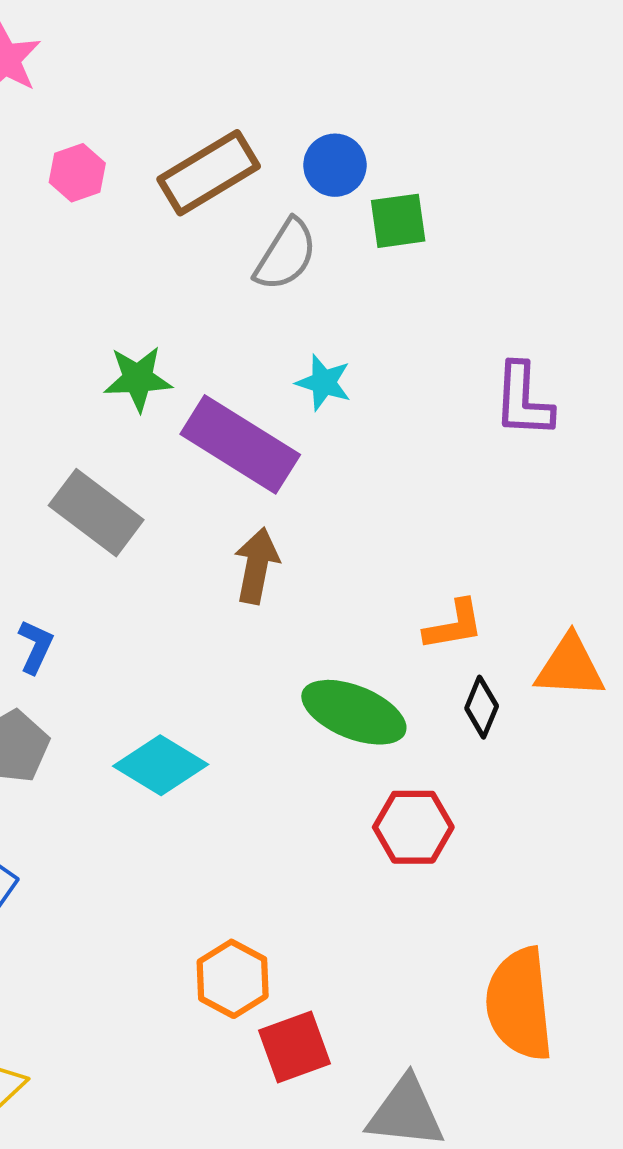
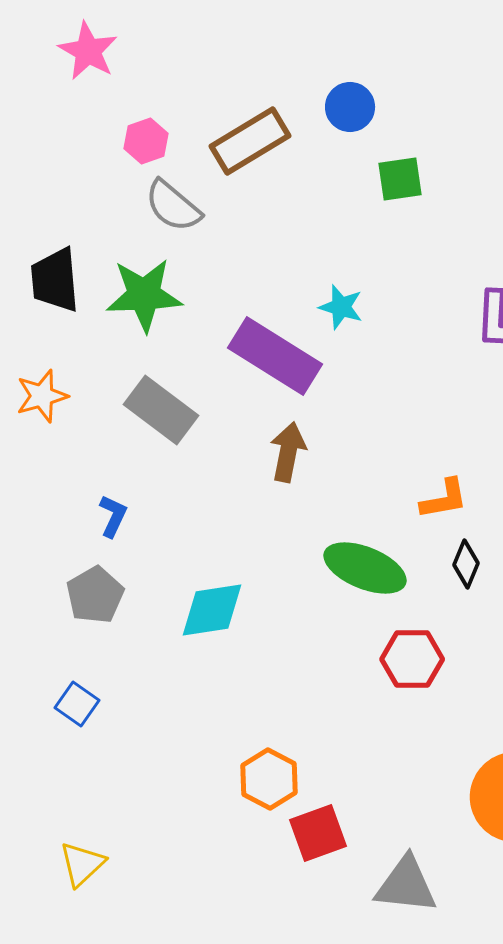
blue circle: (335, 165) -> (350, 107), moved
gray semicircle: (286, 255) -> (173, 206), moved, turned 98
green star: (138, 379) -> (144, 295), moved, size x1.4
cyan diamond: (161, 765) -> (212, 610), turned -40

